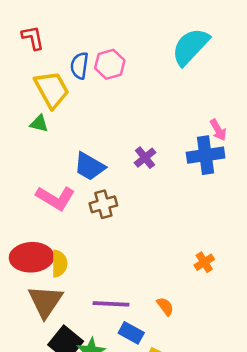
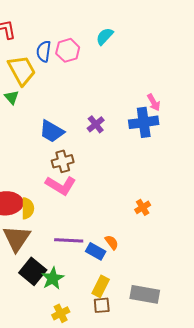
cyan semicircle: (190, 47) -> (105, 36), moved, size x0.6
green triangle: (39, 124) -> (12, 97), turned 35
pink L-shape: (55, 198) -> (61, 185), moved
blue rectangle: (131, 333) -> (96, 251), moved

